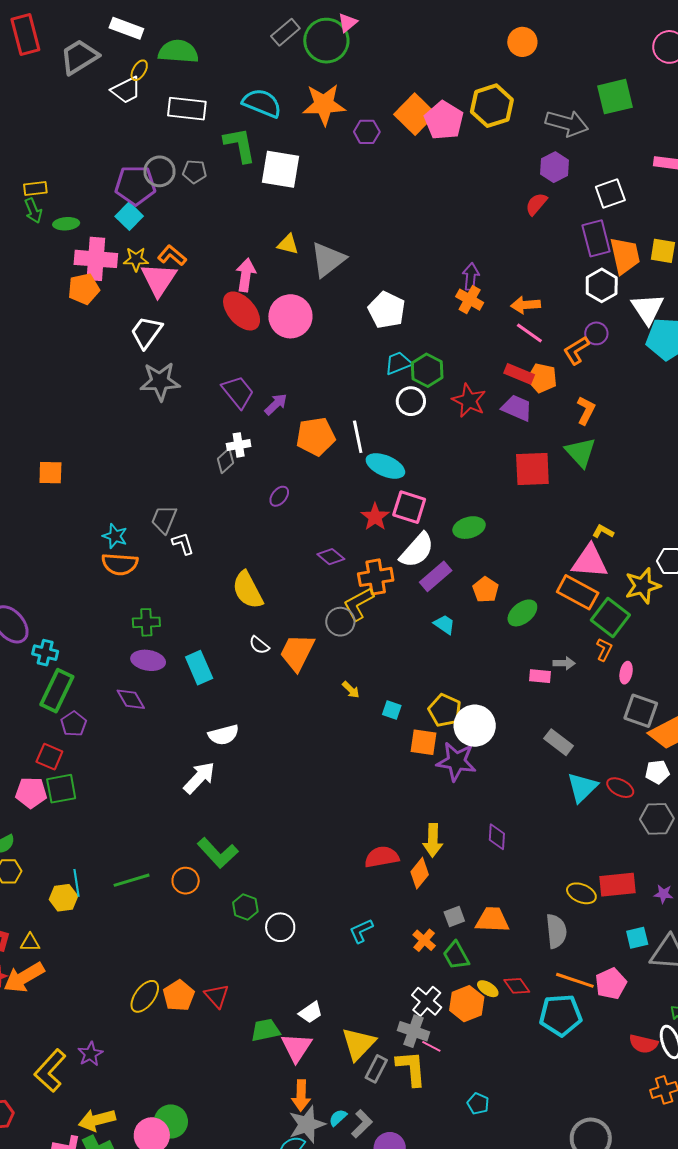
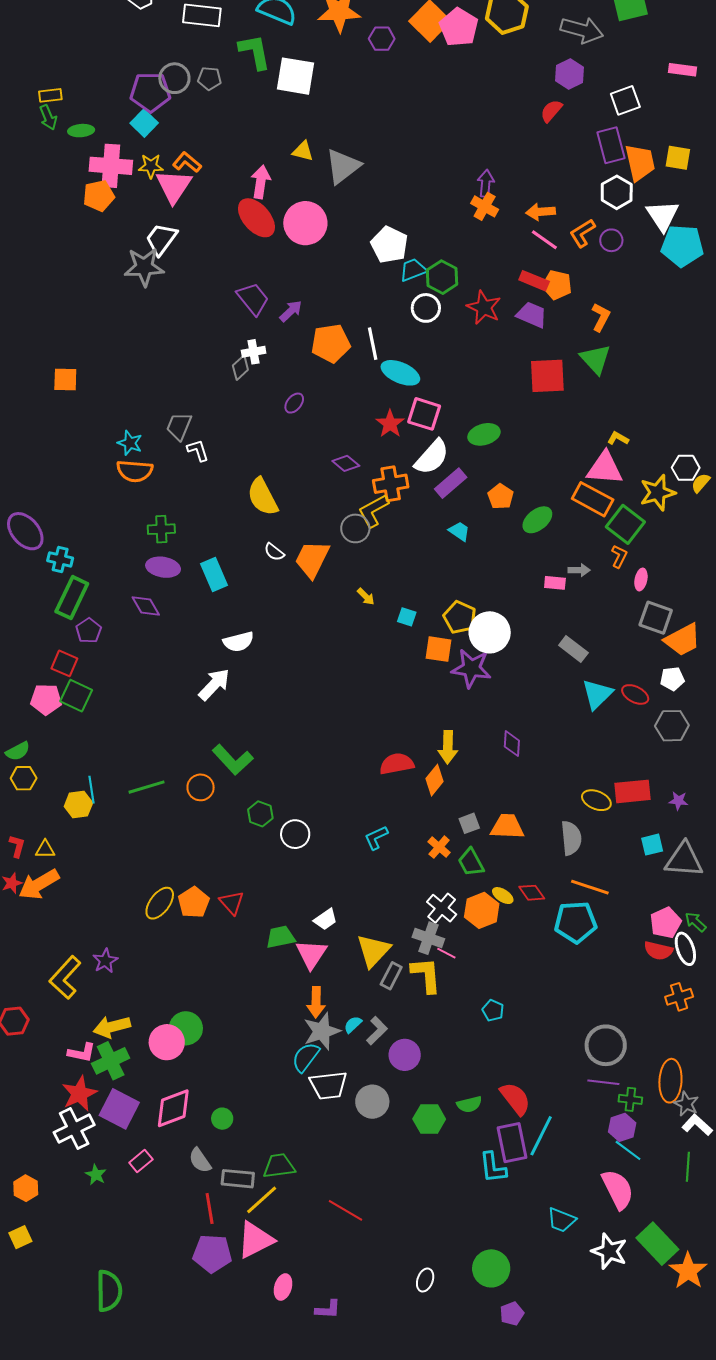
white pentagon: (387, 310) -> (389, 245), moved
orange L-shape: (576, 350) -> (582, 233), moved
gray star: (160, 381) -> (144, 267), moved
green square: (61, 789) -> (76, 696), turned 36
pink pentagon: (611, 984) -> (666, 923), moved

